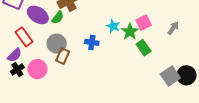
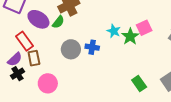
gray circle: (57, 44) -> (71, 49), moved
green rectangle: (144, 48) -> (139, 83), moved
brown rectangle: (63, 56) -> (34, 58), moved, turned -35
pink circle: (37, 69) -> (48, 83), moved

